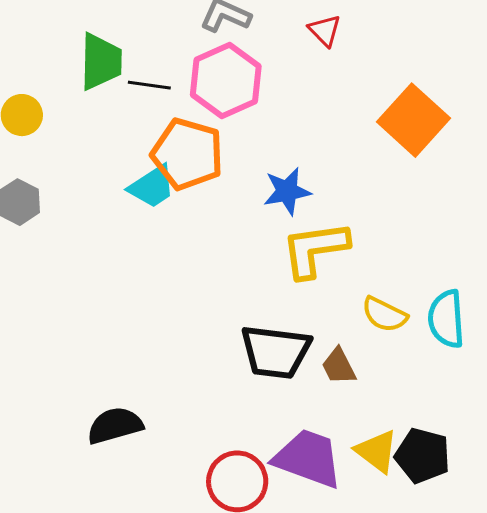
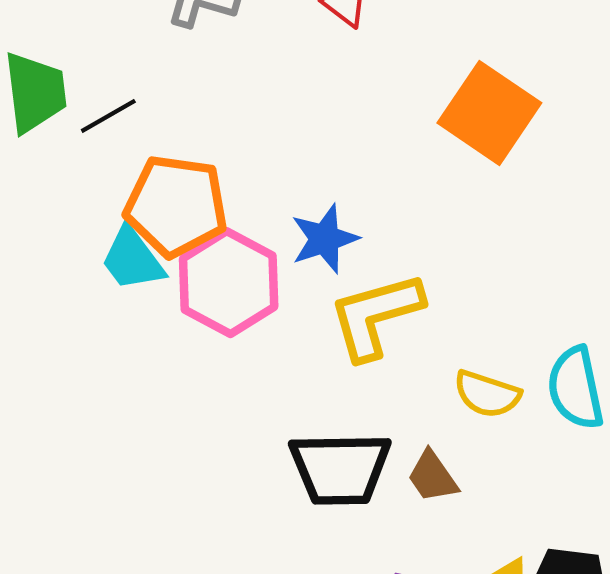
pink hexagon: (226, 81) -> (229, 283), moved
black line: (149, 85) -> (108, 116), turned -30
cyan trapezoid: (152, 187) -> (132, 259), turned 94

